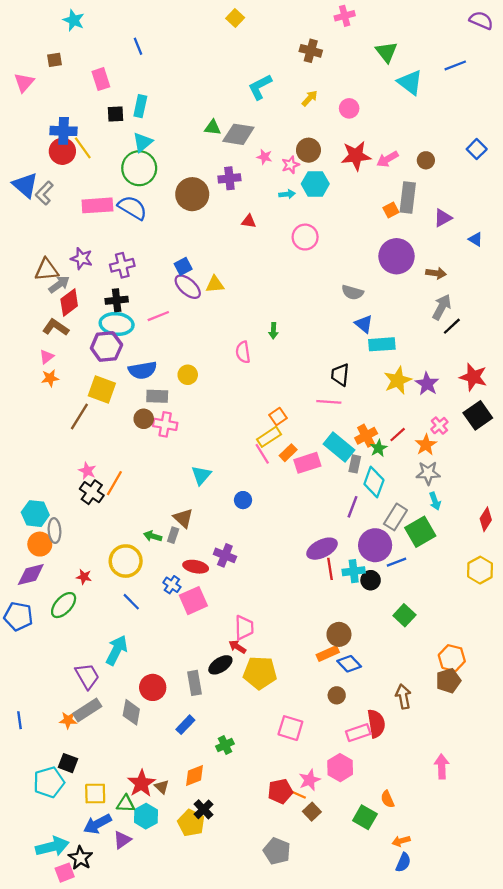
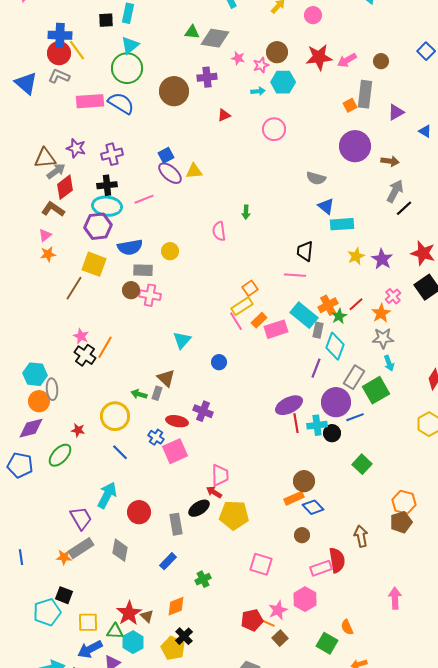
gray L-shape: (44, 193) -> (59, 76), moved, turned 70
red triangle: (249, 221) -> (224, 115), turned -32
yellow star: (398, 380) -> (356, 256), size x0.7
red circle: (153, 687) -> (139, 512), moved

